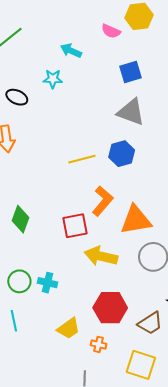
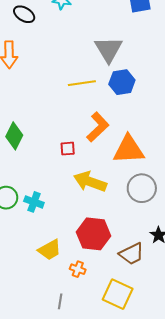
gray triangle: (131, 112) -> (109, 49), moved, turned 32
red square: (75, 226) -> (68, 149), size x0.6

